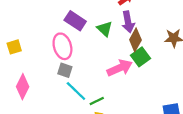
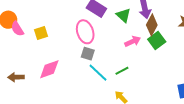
pink arrow: (120, 68) -> (133, 41), moved, size x0.7
pink diamond: (23, 87) -> (49, 69), turned 45
green line: (97, 101) -> (122, 71), moved

